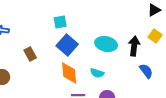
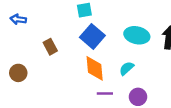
cyan semicircle: (97, 73) -> (127, 68), turned 120

